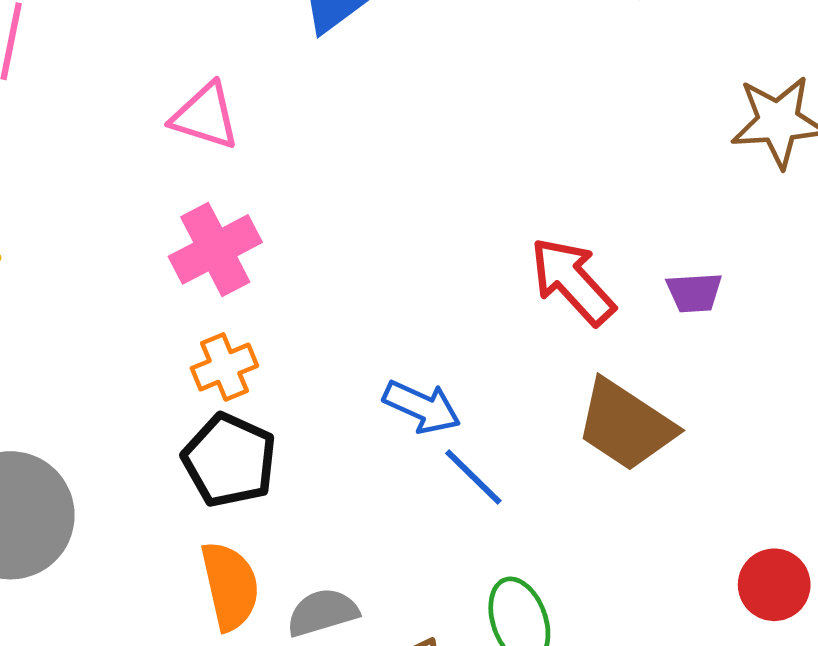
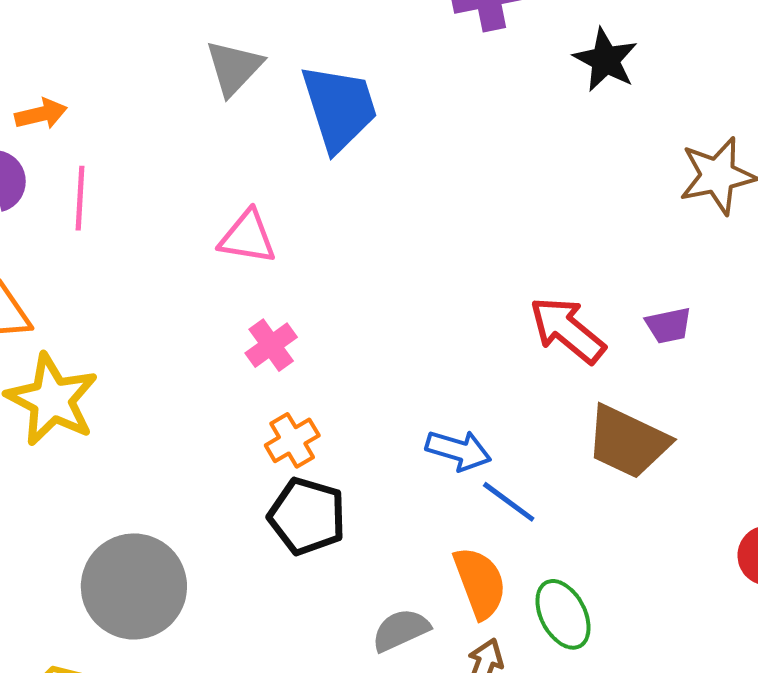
pink cross: (215, 249) -> (271, 345), size x0.7
orange semicircle: (230, 586) -> (480, 583), moved

